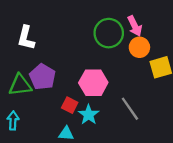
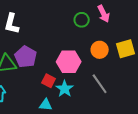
green circle: (109, 33) -> (82, 20), size x0.6
orange circle: (139, 47) -> (100, 50), moved

